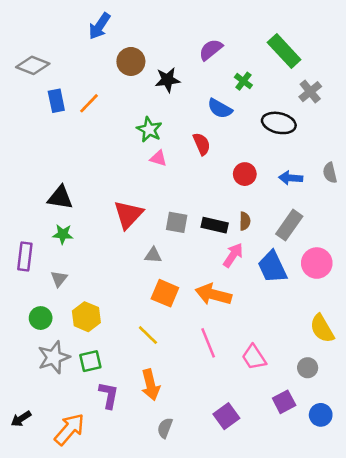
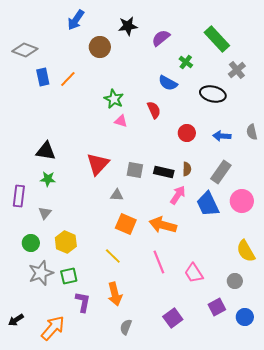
black star: (168, 80) -> (128, 26), moved

